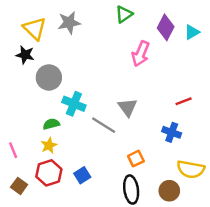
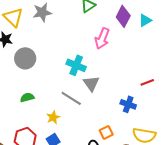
red line: (184, 101) -> (147, 82), moved
cyan cross: (74, 104) -> (76, 65), moved
yellow star: (49, 145) -> (53, 117), moved
orange square: (136, 159) -> (106, 132), moved

